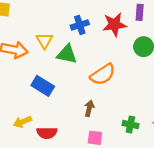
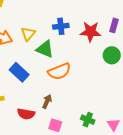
orange semicircle: (103, 74) -> (59, 71), moved
brown arrow: (89, 108) -> (47, 101), moved
red semicircle: (47, 133) -> (26, 114), moved

